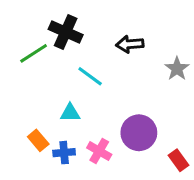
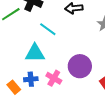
cyan triangle: (70, 113) -> (35, 53), size x1.5
orange rectangle: (38, 140) -> (14, 87), moved

